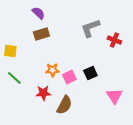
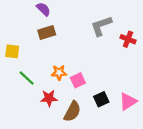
black square: (90, 73) -> (101, 99), moved
green line: (14, 78) -> (27, 78), moved
pink triangle: (114, 96) -> (128, 101), turned 30

